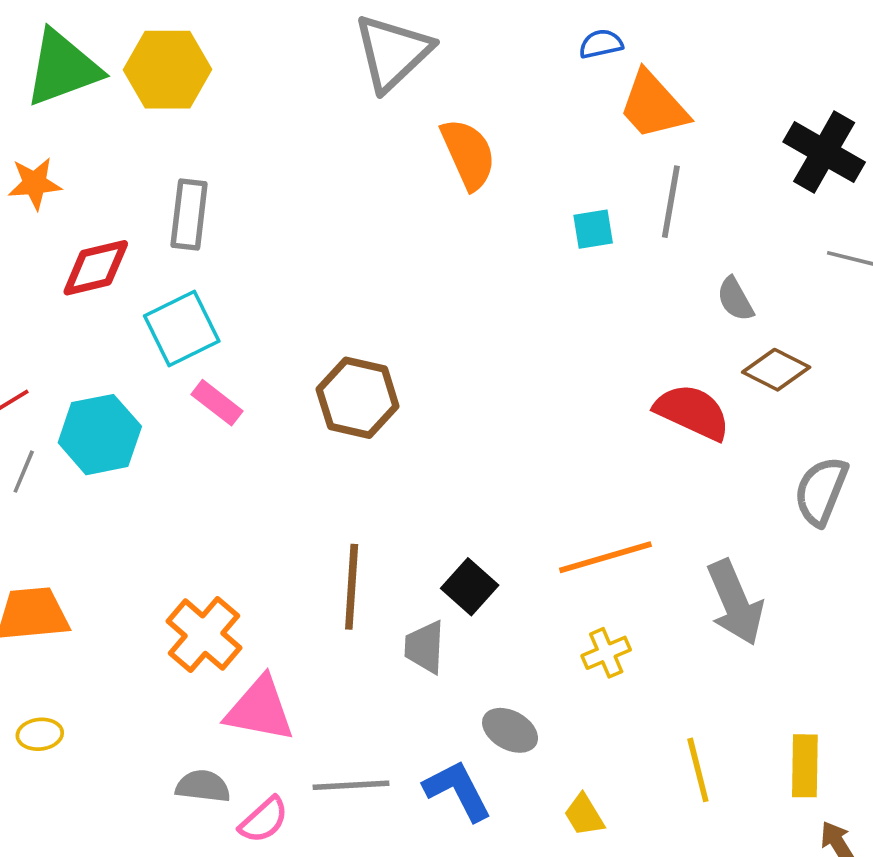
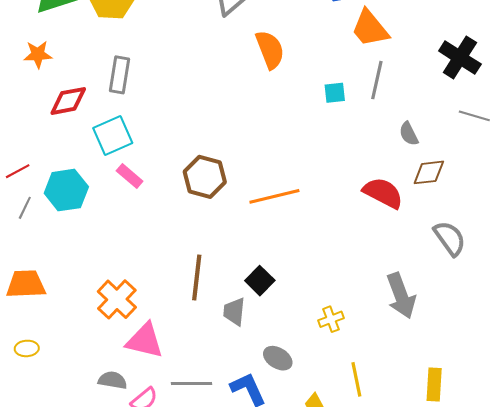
brown diamond: (776, 370) -> (429, 172), turned -36
gray semicircle: (821, 491) -> (450, 238), turned 120
orange line: (605, 557) -> (274, 196), moved
yellow line: (698, 770) -> (356, 379), moved

